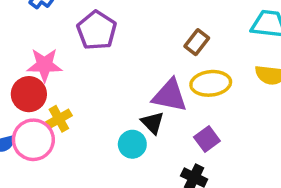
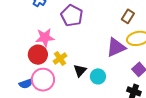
purple triangle: (170, 96) -> (116, 47), turned -30
yellow cross: (59, 119) -> (60, 59), moved
black triangle: (153, 123) -> (80, 71), moved, turned 32

